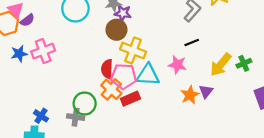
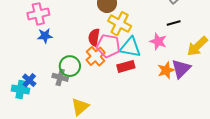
blue star: (19, 54) -> (45, 36), moved
purple triangle: (206, 91) -> (181, 69), size x1.5
red rectangle: (130, 99) -> (126, 66), moved
blue cross: (41, 116) -> (29, 80), moved

